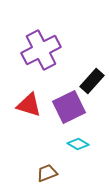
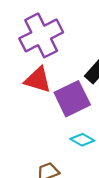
red triangle: (29, 105) -> (38, 80), moved

